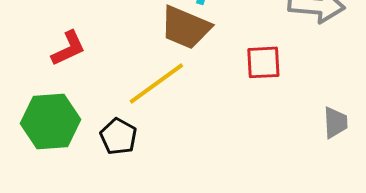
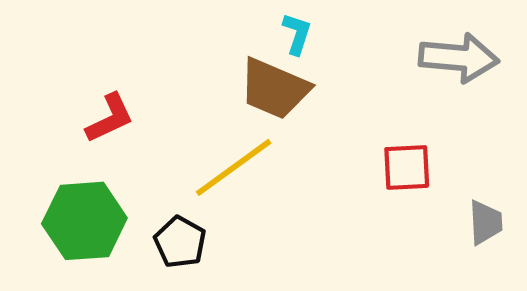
red square: (263, 62) -> (407, 167), moved

